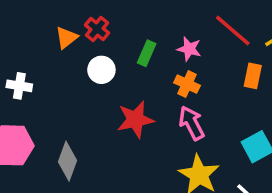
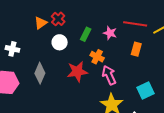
red line: (233, 30) -> (135, 24), turned -35
orange rectangle: (253, 76) -> (136, 49), moved
orange cross: (187, 84) -> (97, 57), moved
gray diamond: (67, 161) -> (40, 73), moved

